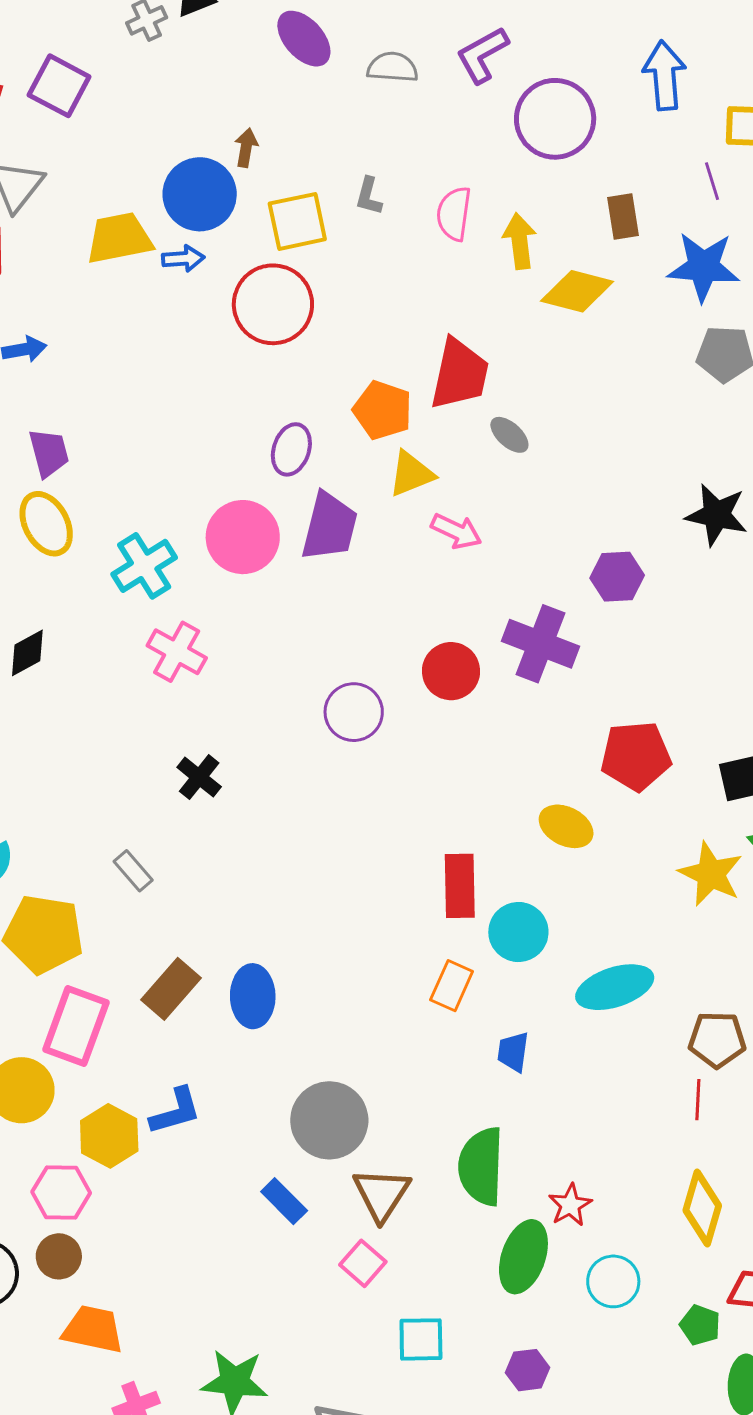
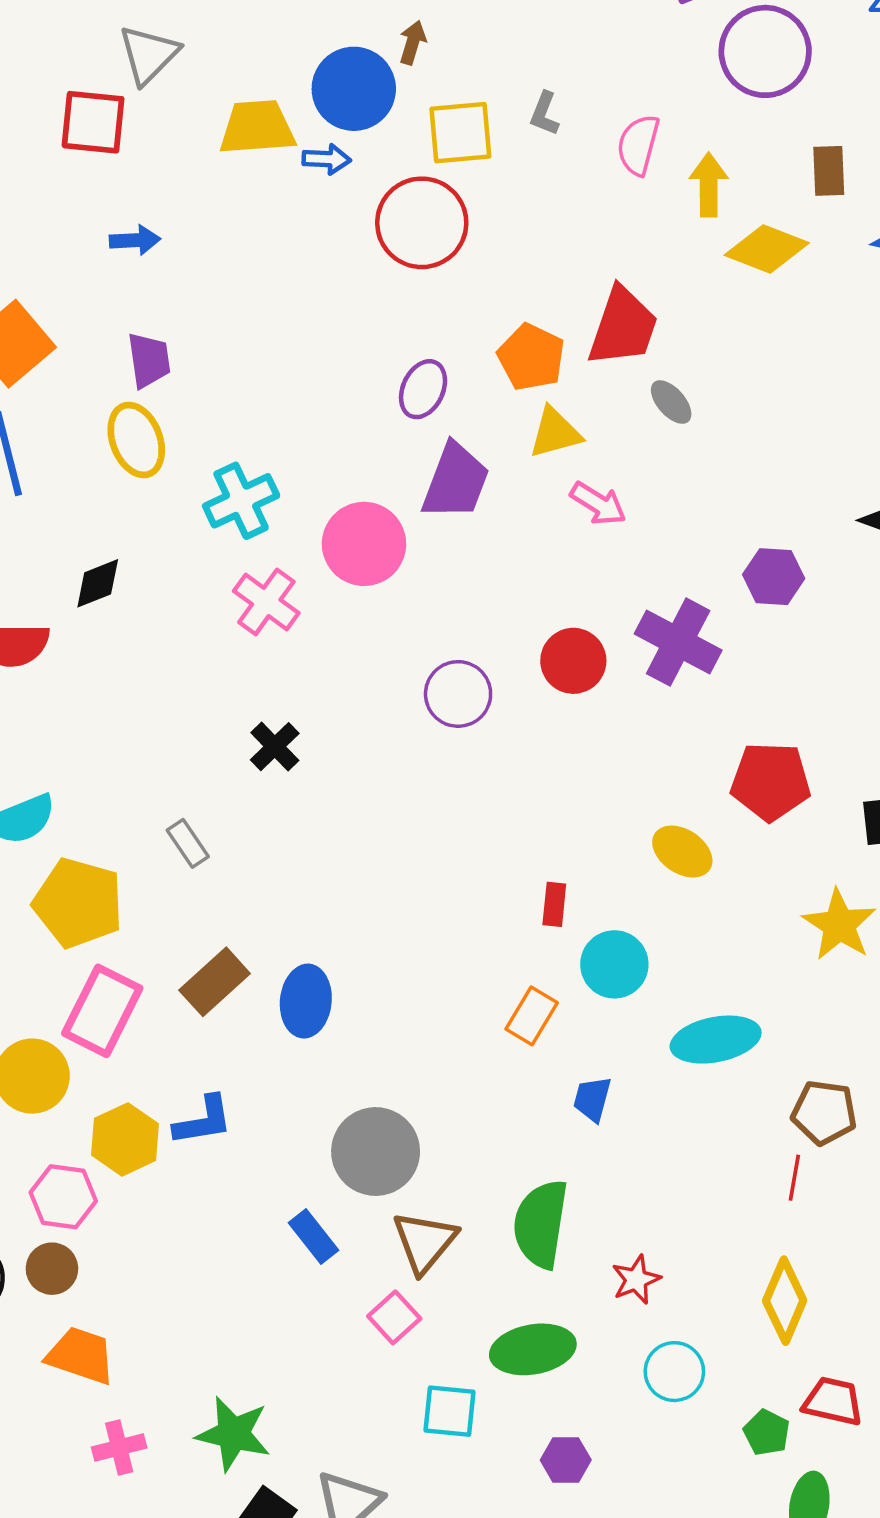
pink circle: (243, 537) -> (364, 544), moved
red rectangle: (460, 886) -> (554, 904), size x0.6
green ellipse: (523, 1257) -> (533, 1349), moved, turned 54

